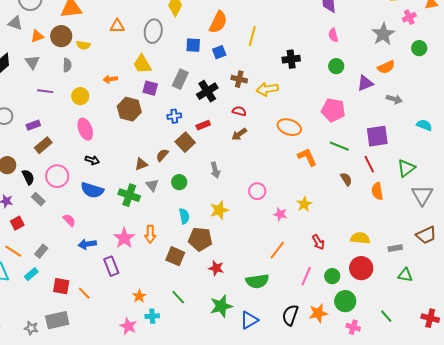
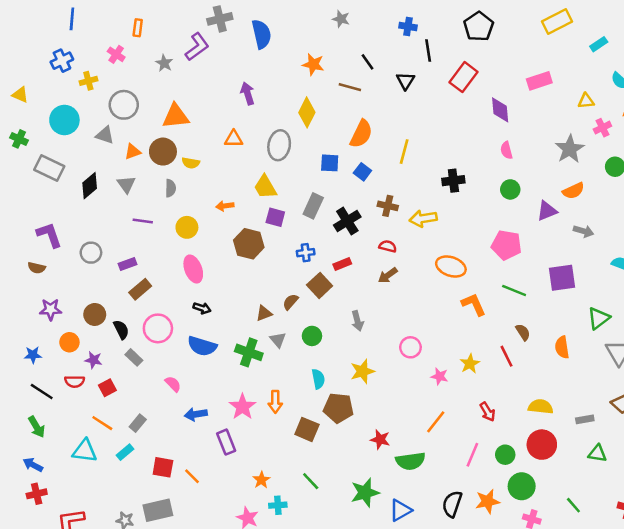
blue square: (219, 52) -> (362, 172), turned -32
red line: (369, 164) -> (506, 356), moved
red star: (216, 268) -> (380, 440), moved

